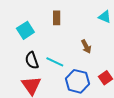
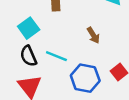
cyan square: (25, 30) -> (29, 28), moved

